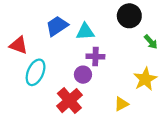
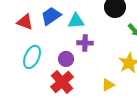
red triangle: (19, 45) -> (25, 22), moved
purple circle: (83, 75) -> (66, 59), moved

